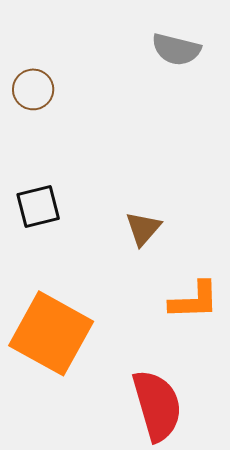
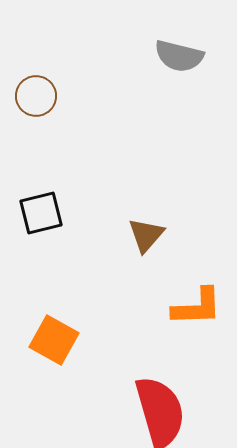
orange square: (51, 333) -> (54, 340), size x0.6

